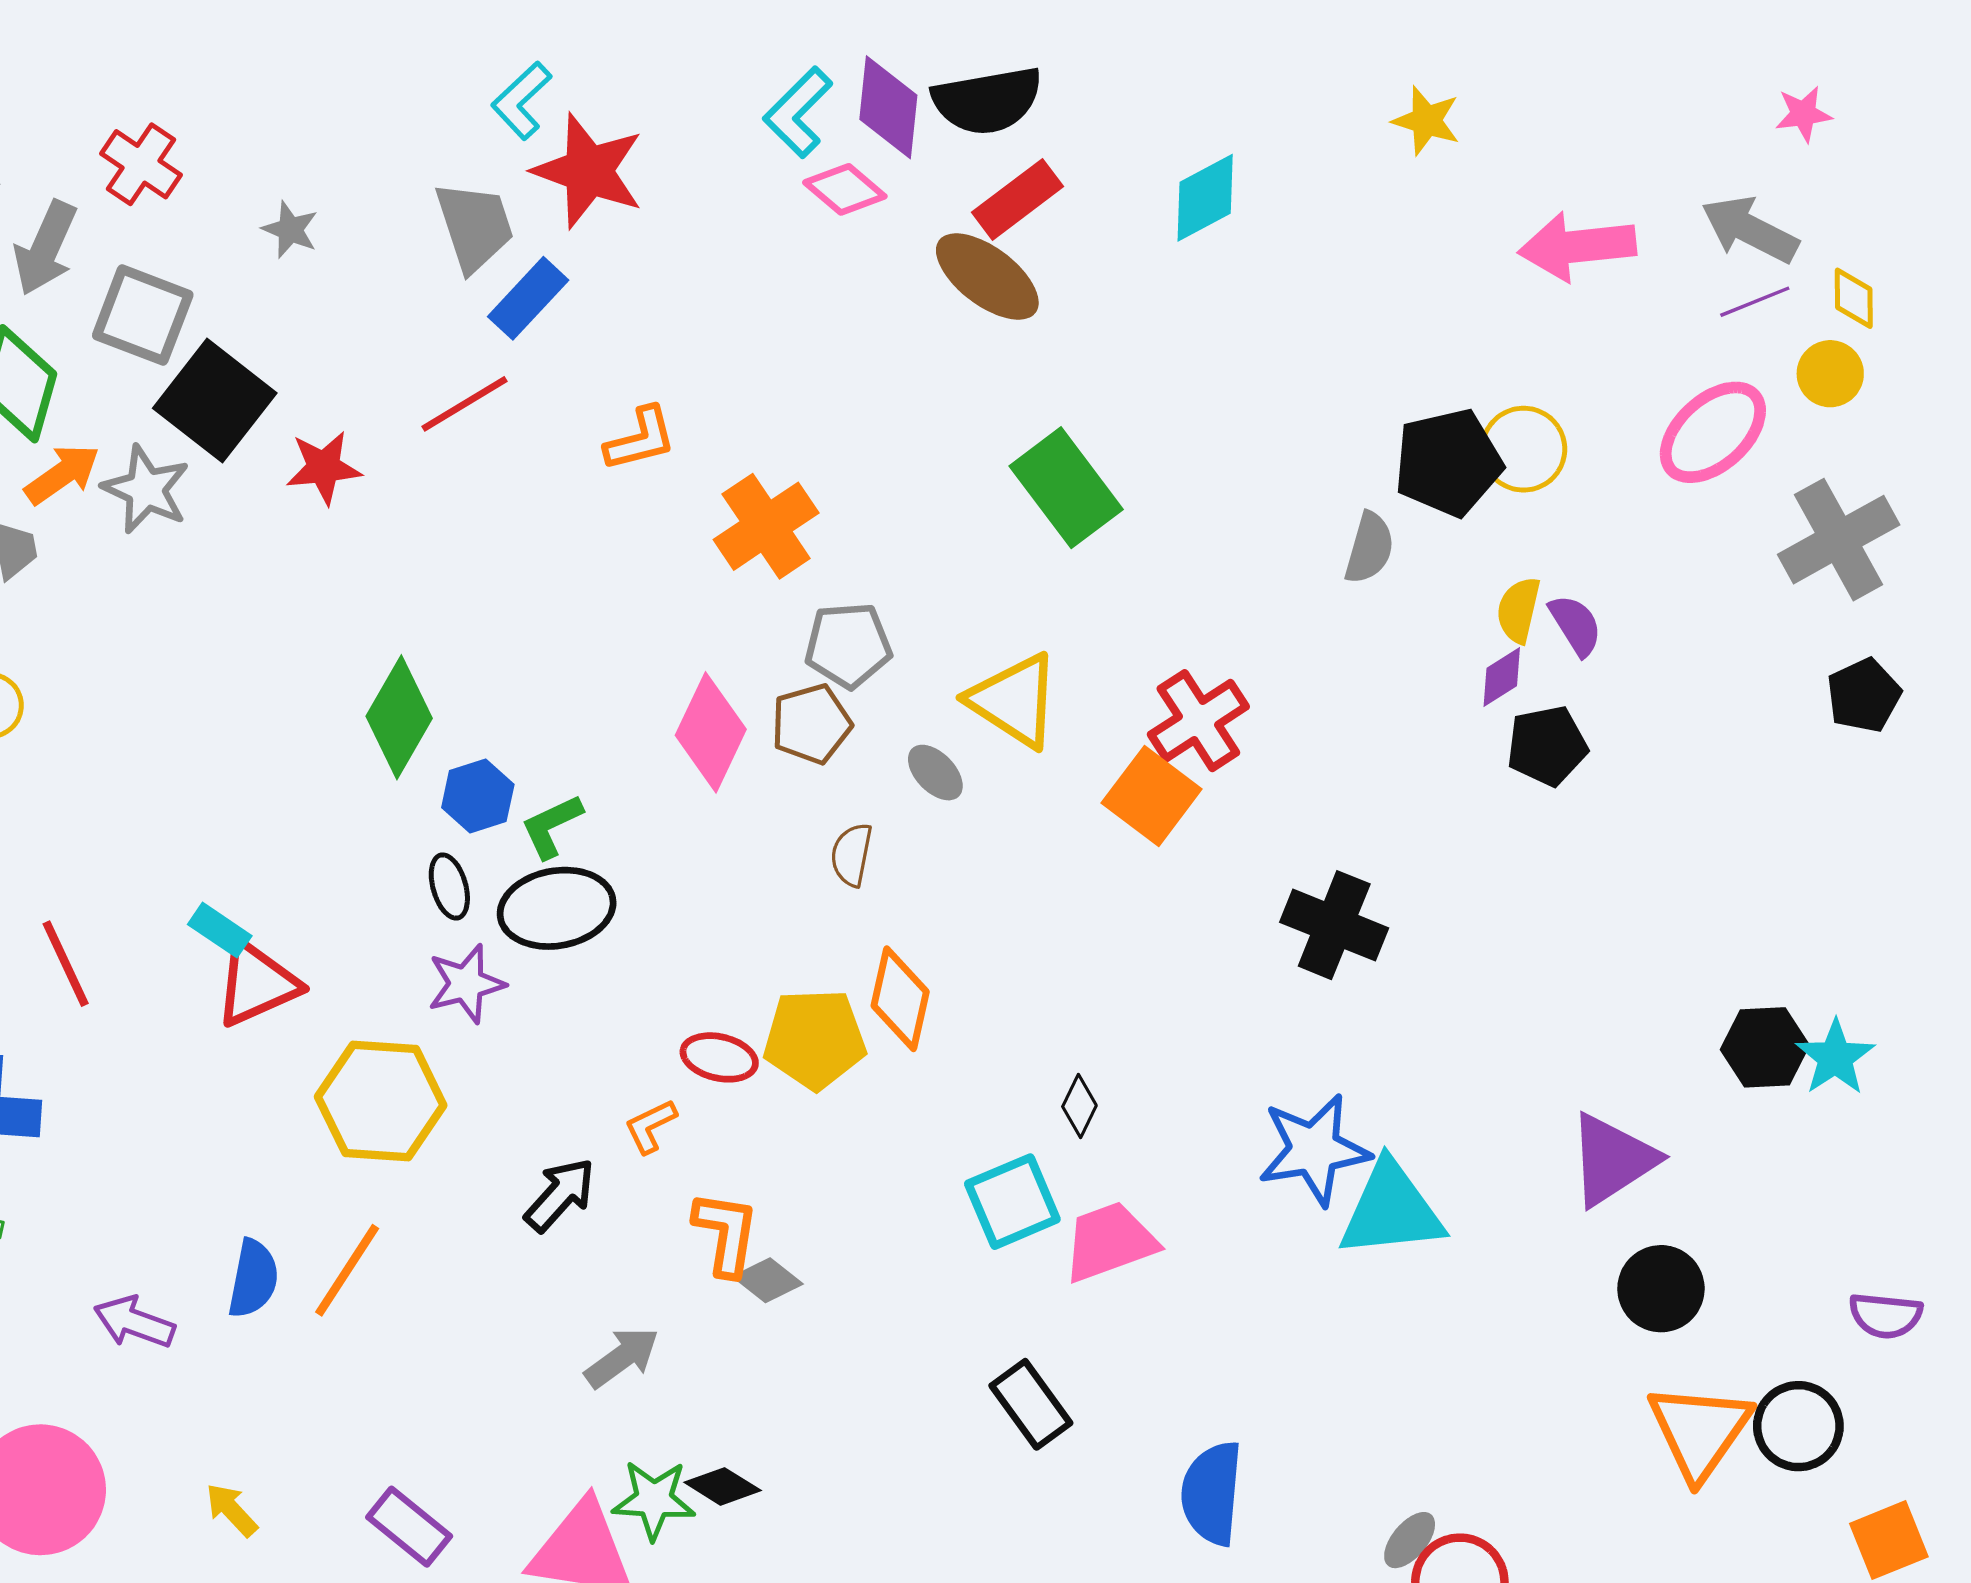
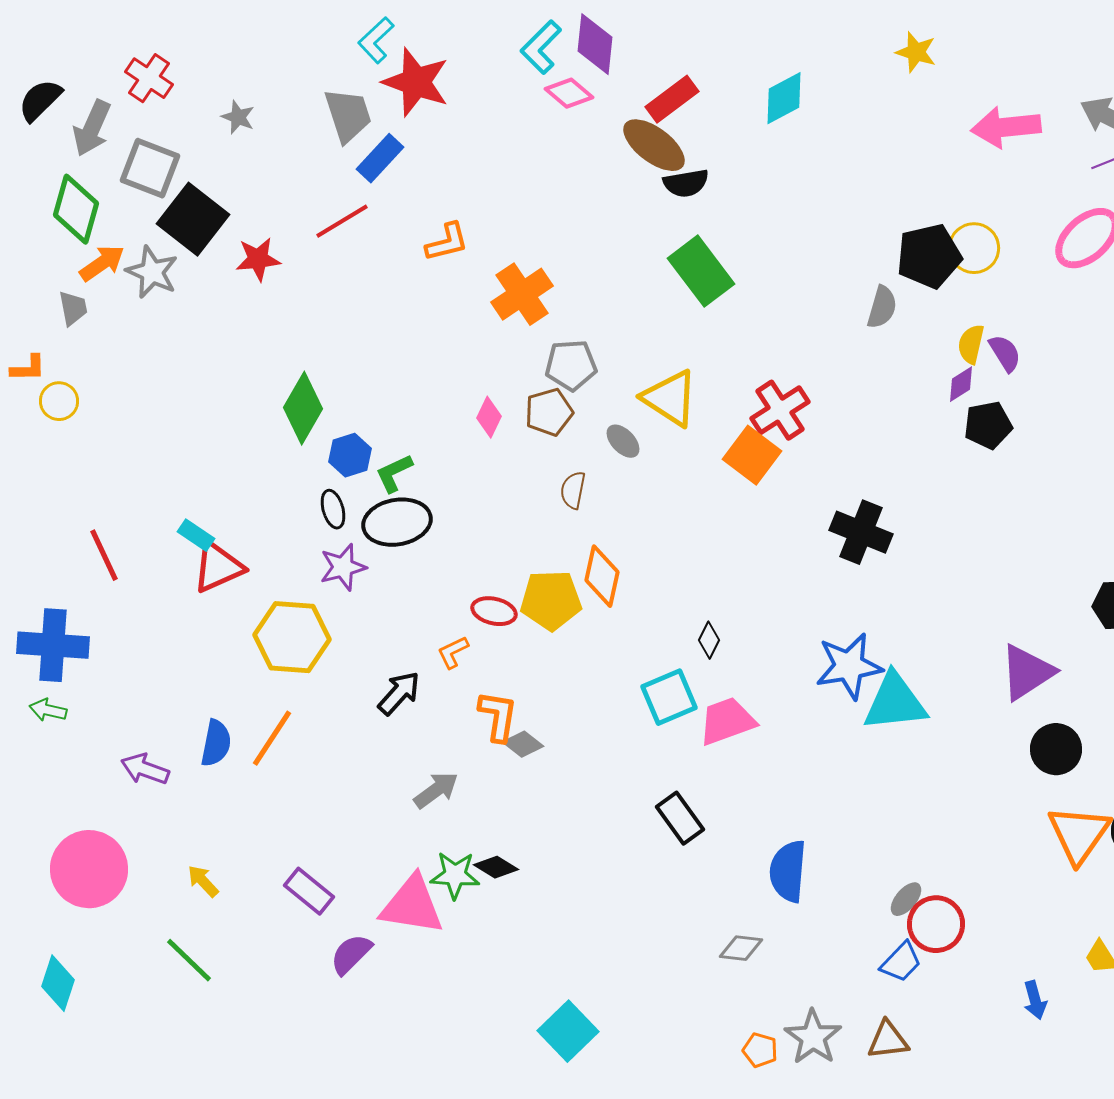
black semicircle: (987, 101) -> (686, 183), moved, size x0.7
pink diamond: (711, 732) -> (489, 417), size x0.6

